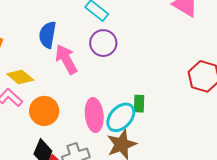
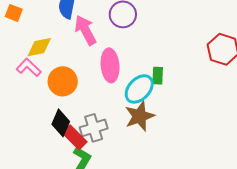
yellow diamond: (20, 77) -> (39, 47), turned -52
pink ellipse: (94, 115) -> (110, 65), moved

